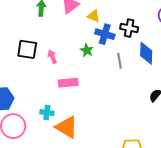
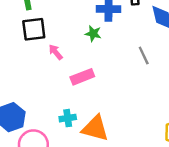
black square: (27, 49) -> (34, 29), moved
gray line: (120, 61) -> (144, 56), moved

